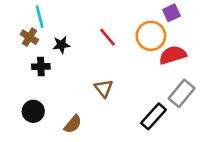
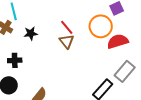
black cross: (41, 67) -> (15, 60), moved
brown triangle: (104, 88) -> (67, 41), moved

